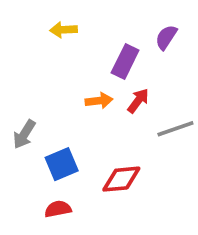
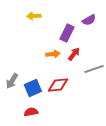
purple semicircle: (166, 37) -> (89, 20), turned -152
gray arrow: (24, 134) -> (12, 81), moved
red diamond: (121, 179) -> (58, 85), moved

